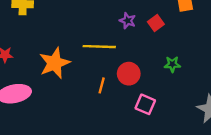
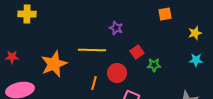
red square: (156, 23) -> (137, 52), moved

